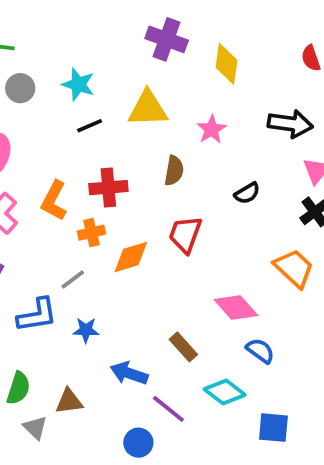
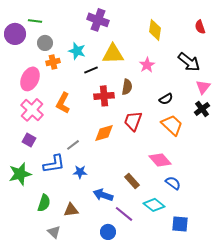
purple cross: (167, 39) -> (98, 20), moved
cyan star: (78, 84) -> (77, 51), moved
black arrow: (290, 124) -> (189, 62), turned 30
black line: (90, 126) -> (91, 70), moved
red cross: (108, 188) -> (104, 96), moved
orange cross: (91, 233) -> (53, 62), moved
orange trapezoid: (294, 268) -> (172, 125), moved
gray triangle: (35, 428) -> (54, 232), moved

